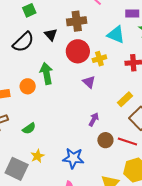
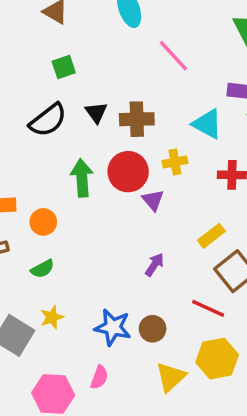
brown cross: (77, 21) -> (137, 119), moved
red circle: (78, 51) -> (128, 172), moved
orange circle: (28, 86) -> (43, 222), moved
brown circle: (105, 140) -> (153, 329), moved

